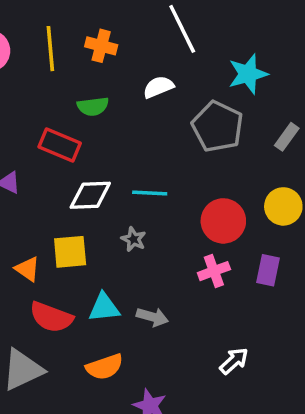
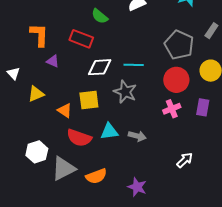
green semicircle: (93, 106) -> (100, 16), turned 48
gray pentagon: (217, 126) -> (179, 45), moved
gray star: (134, 239) -> (125, 92), size x1.6
orange semicircle: (105, 367) -> (96, 176), moved

